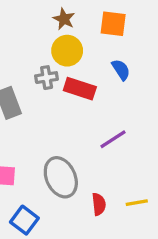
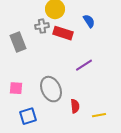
yellow line: (137, 203) -> (99, 115), moved
blue square: (24, 220) -> (28, 116), turned 36

